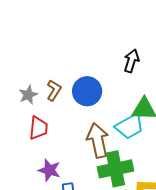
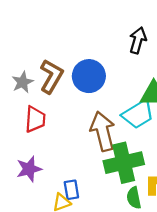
brown L-shape: (54, 90) -> (51, 76), size x1.4
purple star: (49, 170) -> (29, 169), moved, turned -30

